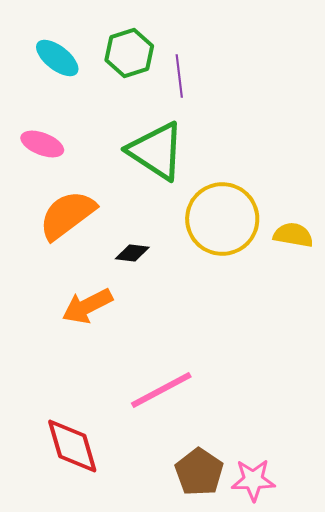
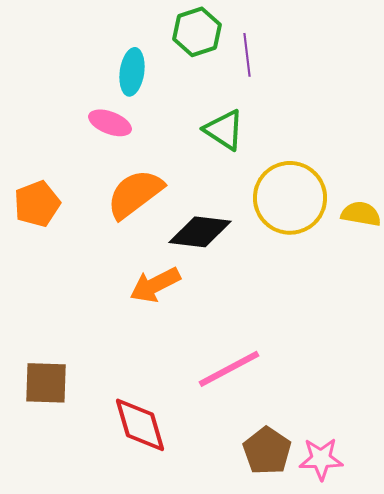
cyan ellipse: (57, 58) -> (132, 72), moved, turned 60
green triangle: (156, 151) -> (224, 130), size x0.7
black diamond: (132, 253) -> (200, 232), size x1.8

